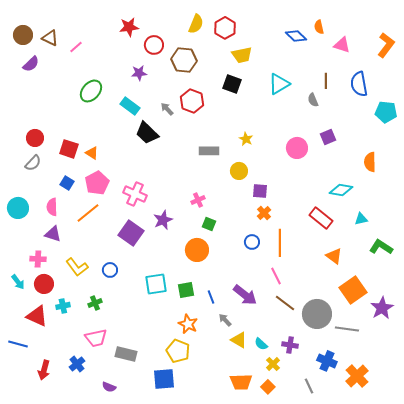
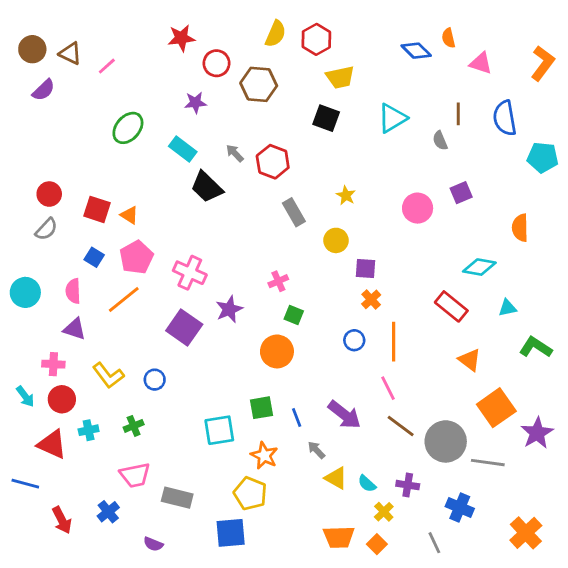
red hexagon: (192, 101) -> (273, 162), moved
gray rectangle: (209, 151) -> (294, 212), turned 60
cyan square: (156, 284) -> (219, 430), moved
red arrow: (44, 370) -> (62, 520), turned -42
orange cross: (357, 376) -> (526, 533), moved

